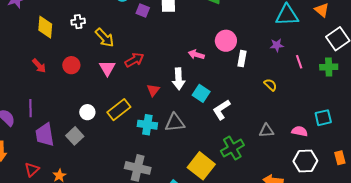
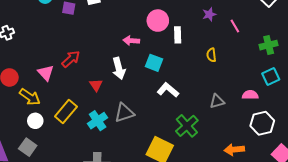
yellow arrow: (105, 38) -> (30, 97), moved
green cross: (329, 67) -> (269, 45), moved
yellow semicircle: (270, 85) -> (211, 55), turned -128
cyan square: (201, 93) -> (154, 63), moved
white L-shape: (221, 110) -> (168, 90), turned 85
cyan cross: (147, 125) -> (98, 121), turned -30

